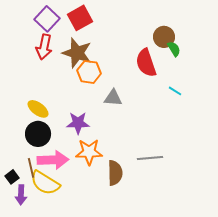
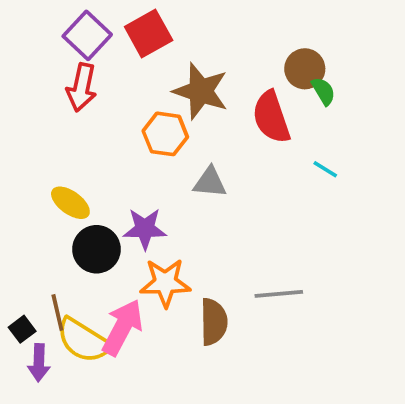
brown star: (77, 53) -> (201, 91), moved
black circle: (38, 134) -> (96, 249), moved
pink arrow: (53, 160) -> (123, 327), moved, turned -60

